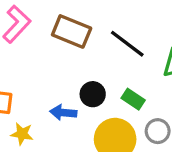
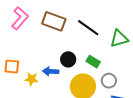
yellow star: (22, 134) -> (31, 79), moved

